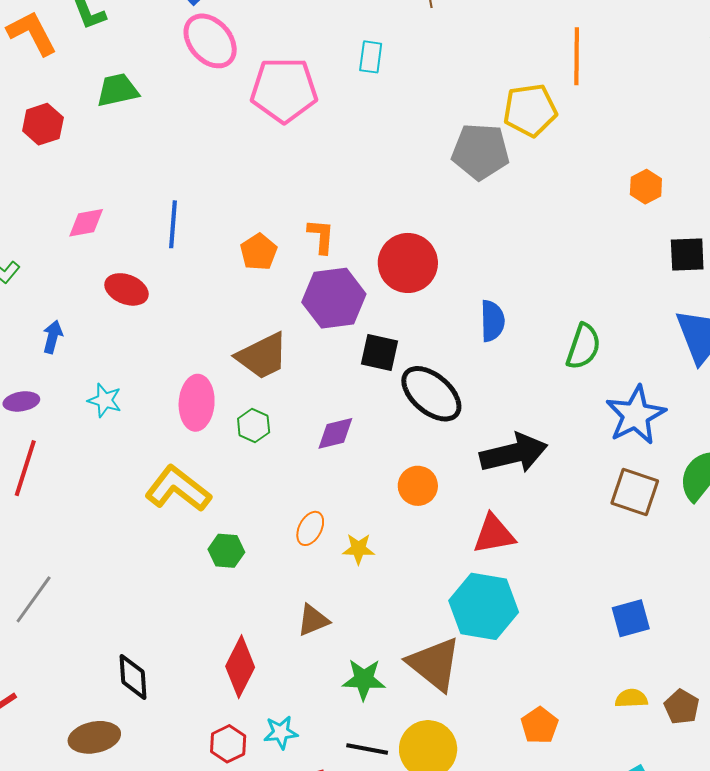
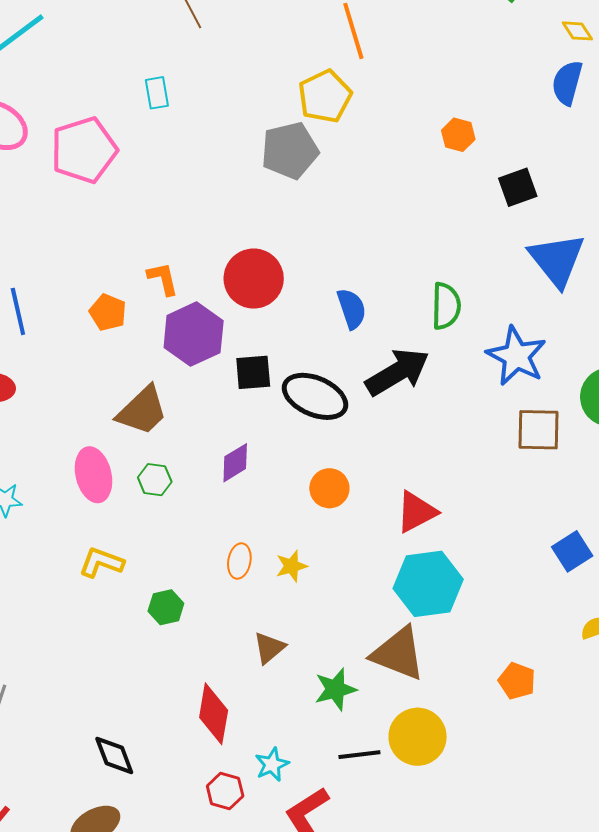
black arrow: (514, 453) -> (397, 372), moved
yellow L-shape: (178, 489) -> (101, 562), size x0.7

